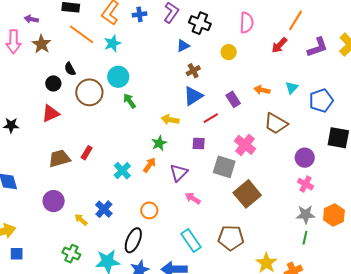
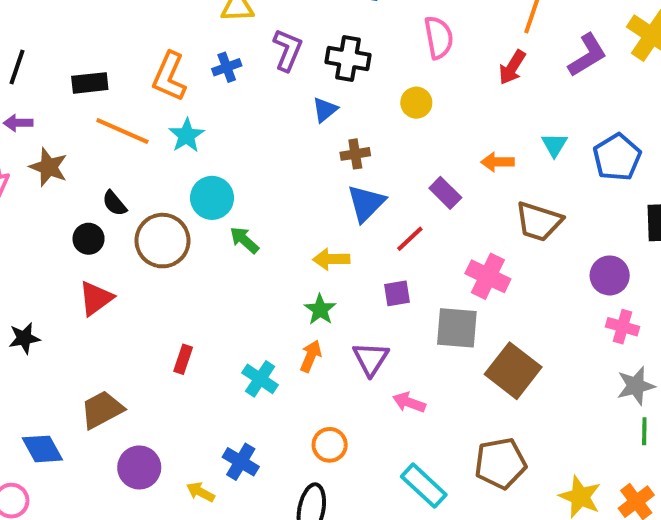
brown cross: (193, 71) -> (355, 154), turned 32
brown trapezoid: (59, 158) -> (102, 410), moved

